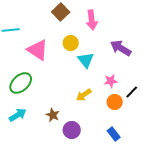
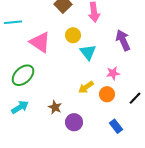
purple arrow: (121, 48) -> (123, 40), turned 35
black line: (132, 92) -> (135, 98), moved
orange circle: (115, 102) -> (107, 94), moved

